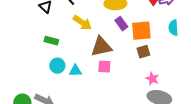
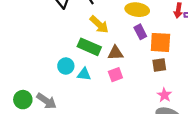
green rectangle: (51, 41) -> (89, 47), moved, size x1.5
brown triangle: (101, 47) -> (115, 53), size x0.7
pink square: (104, 67) -> (115, 75), turned -32

